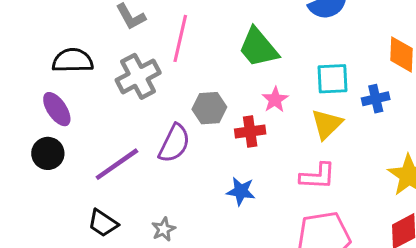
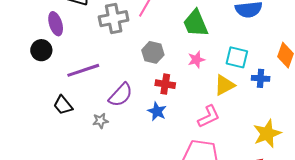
red cross: (250, 132) -> (165, 84), moved
purple semicircle: (174, 143) -> (121, 95), moved
pink L-shape: (318, 176) -> (209, 116), turned -45

